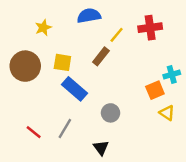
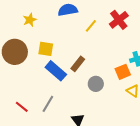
red cross: (150, 28) -> (119, 20), turned -30
brown rectangle: (101, 56) -> (78, 64), moved
gray circle: (111, 113) -> (96, 84), moved

